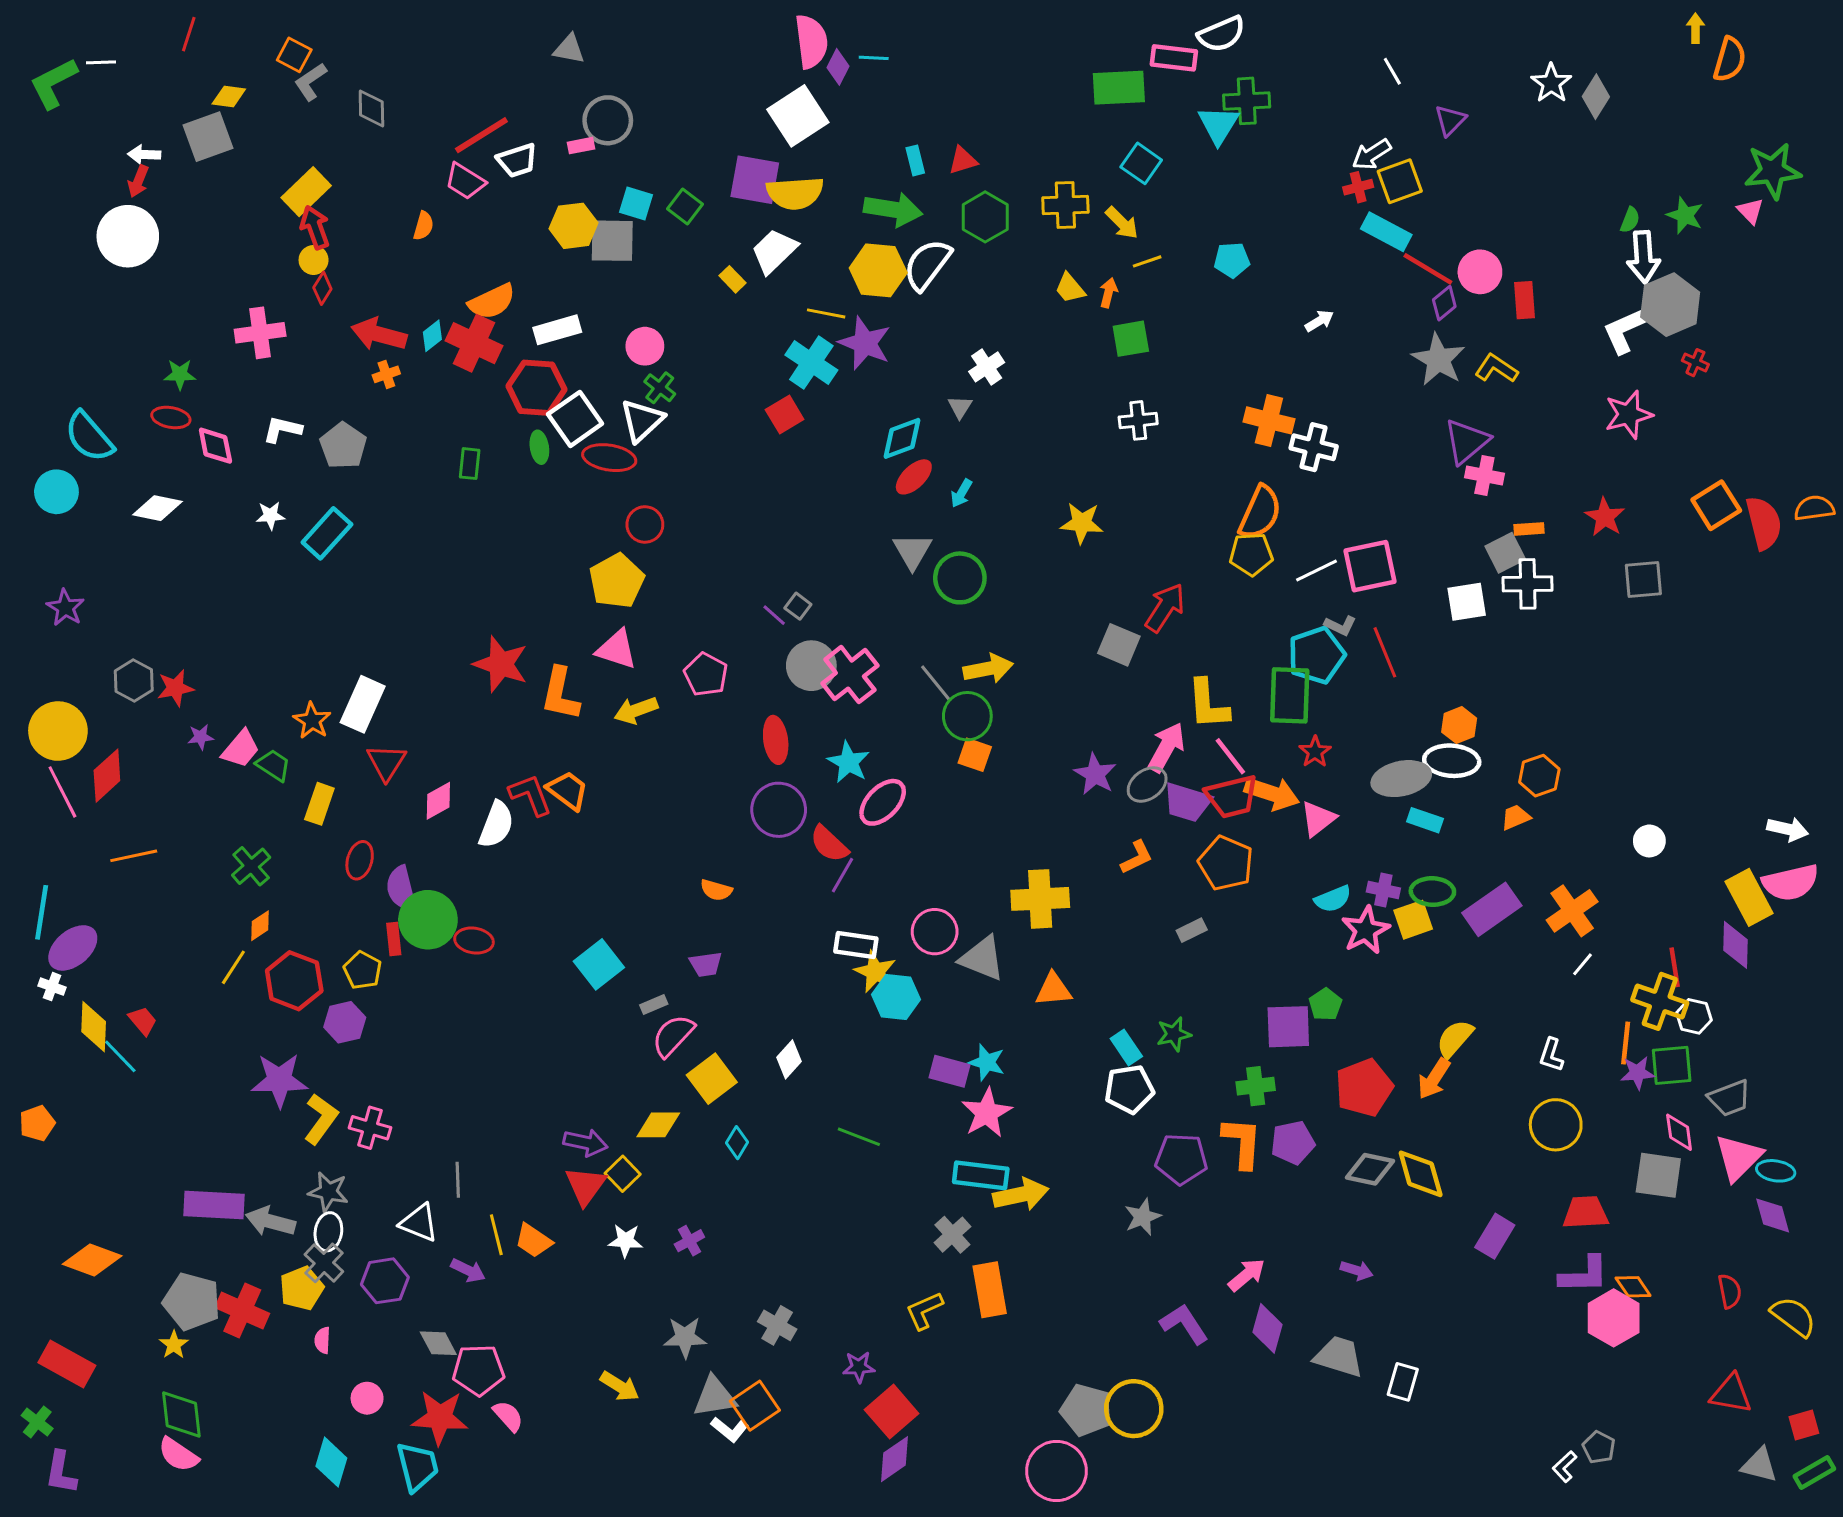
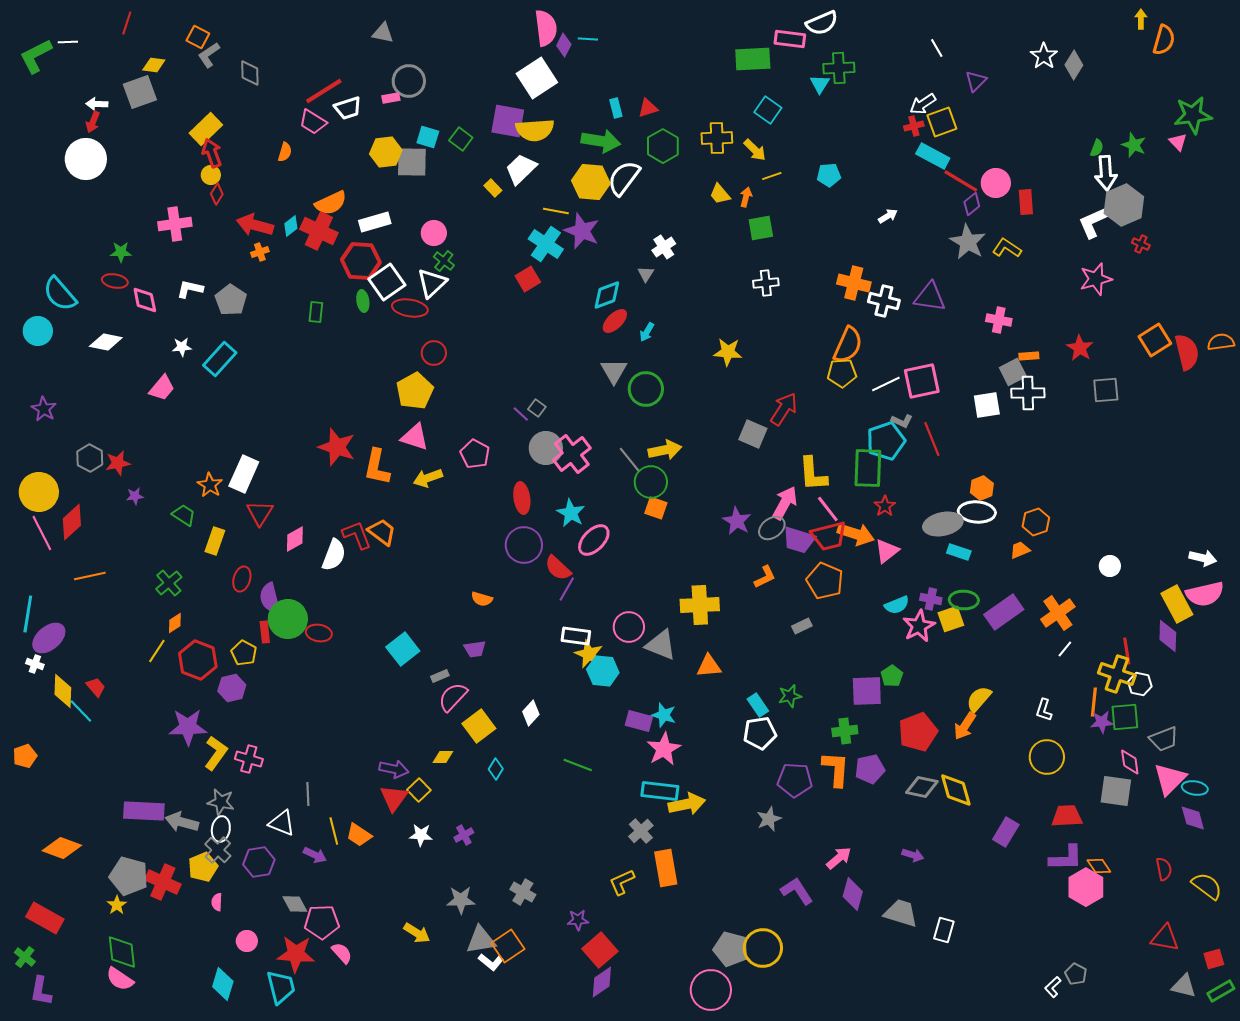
cyan triangle: (1218, 125) -> (820, 84), size x0.7
purple triangle: (1467, 441) -> (930, 297), moved, turned 48
pink trapezoid: (241, 749) -> (162, 388), moved
yellow diamond: (658, 1125) -> (443, 757), size x0.7

